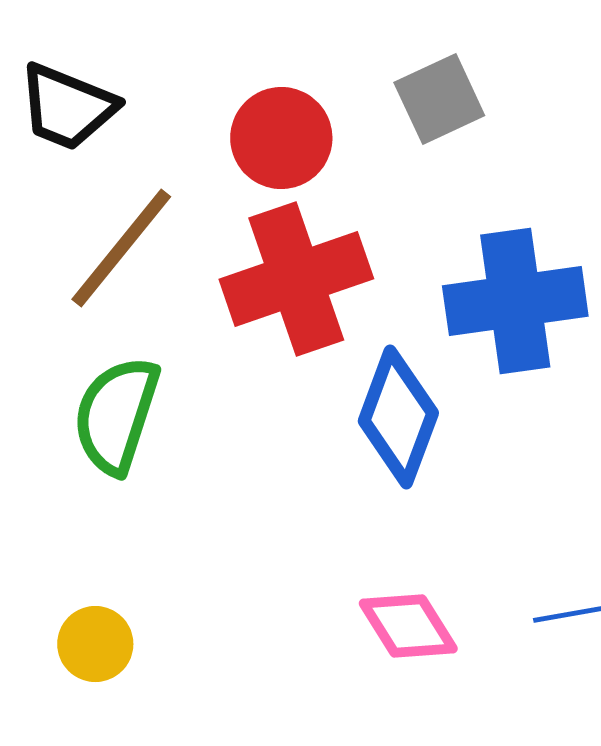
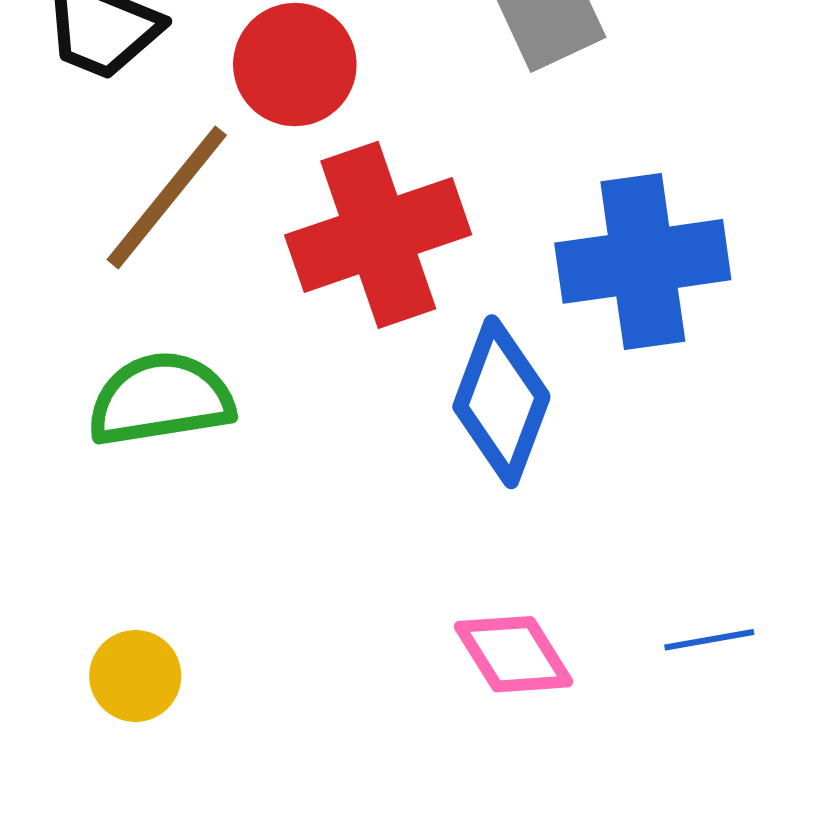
red circle: (281, 138) -> (295, 65), moved
green semicircle: (116, 415) -> (161, 399), turned 63

